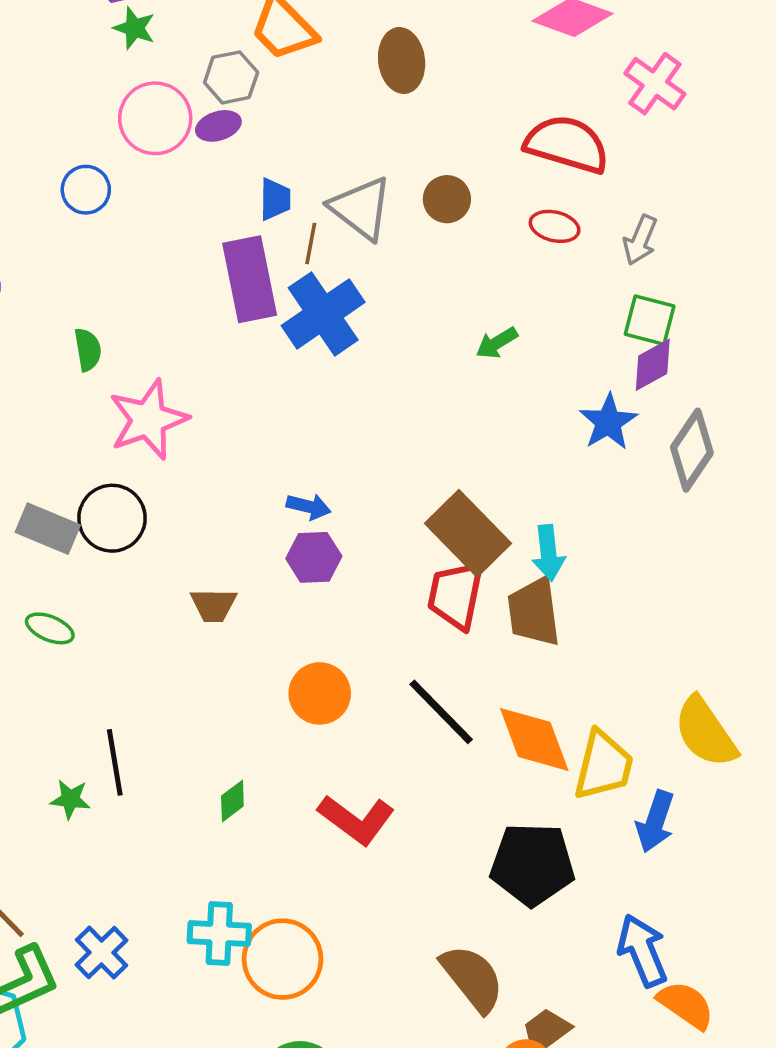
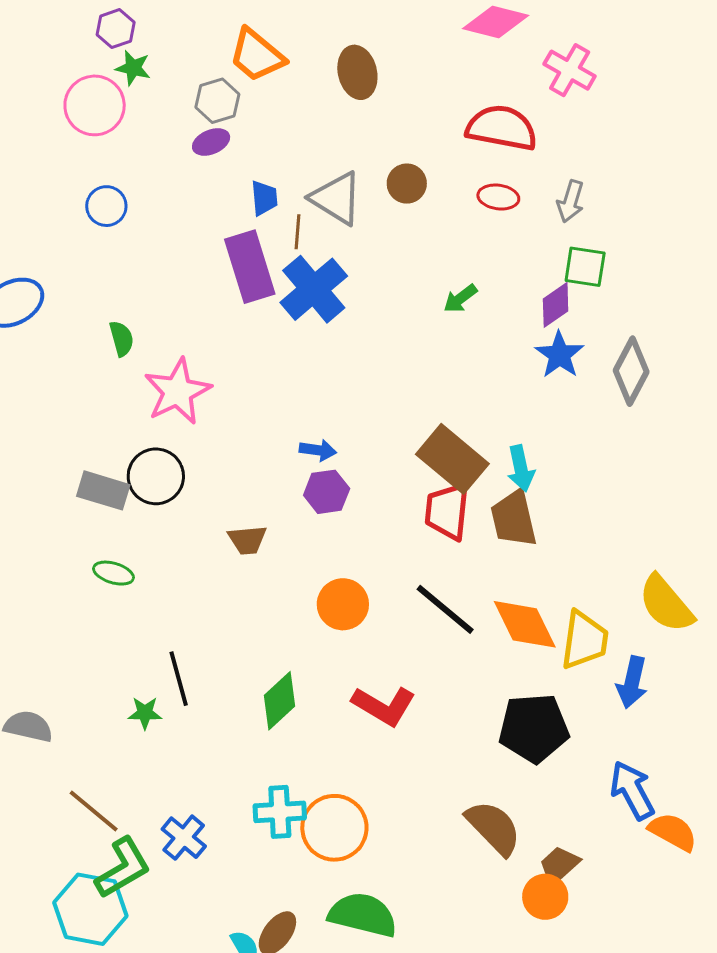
pink circle: (155, 118) -> (95, 105), moved
purple diamond: (653, 365) -> (556, 305), moved
green diamond: (232, 801) -> (280, 701), size x1.6

